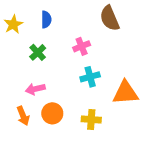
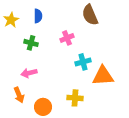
green cross: (38, 52) -> (31, 43), turned -32
cyan cross: (90, 77) -> (83, 62), moved
orange circle: (52, 113) -> (43, 107), moved

